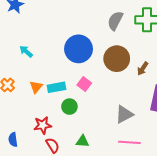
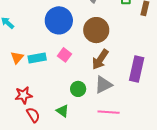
brown arrow: (143, 69) -> (100, 59), moved, size x1.5
green circle: (69, 107) -> (78, 89), moved
green triangle: (82, 141) -> (63, 111), turned 32

